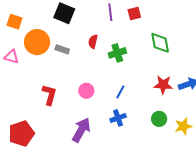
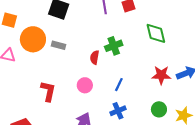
red semicircle: (93, 42) -> (95, 57), moved

